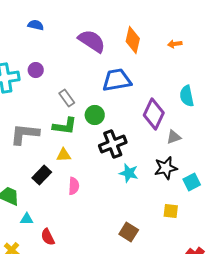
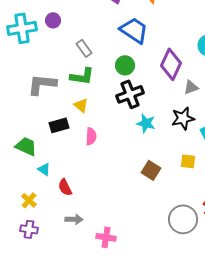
blue trapezoid: (117, 80) -> (134, 30), turned 44
green circle: (95, 115) -> (125, 65), moved
yellow triangle: (64, 155) -> (81, 105), turned 42
black rectangle: (42, 175) -> (59, 125), turned 30
cyan triangle: (27, 219) -> (44, 169), turned 32
brown square: (129, 232) -> (151, 170), moved

